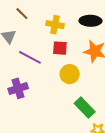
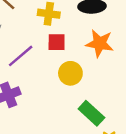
purple line: (30, 57) -> (21, 56), turned -65

